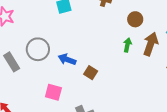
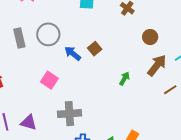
green arrow: (127, 45) -> (124, 79), moved
brown square: (91, 73) -> (95, 49), moved

